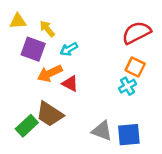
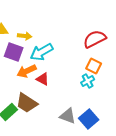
yellow arrow: (47, 29) -> (25, 36), turned 136
cyan arrow: (69, 49) -> (42, 52), size x1.6
blue square: (129, 135) -> (89, 119), turned -36

